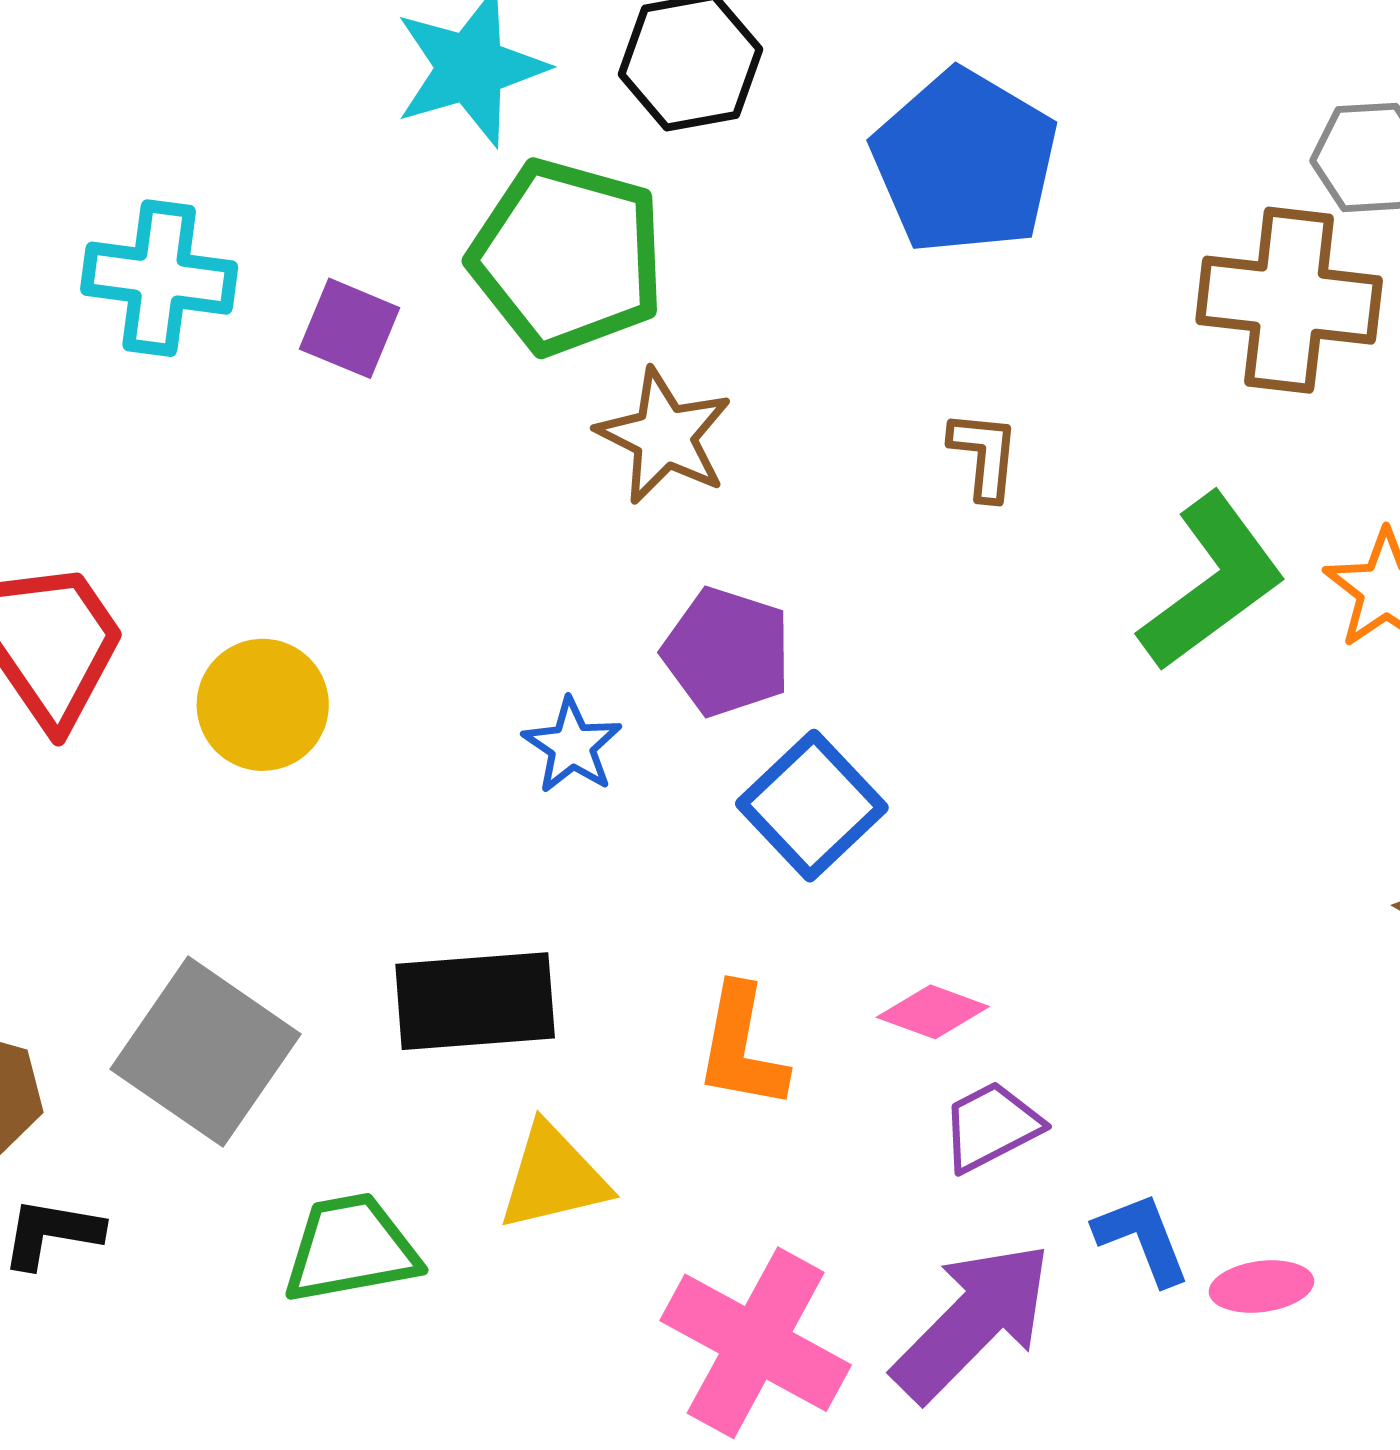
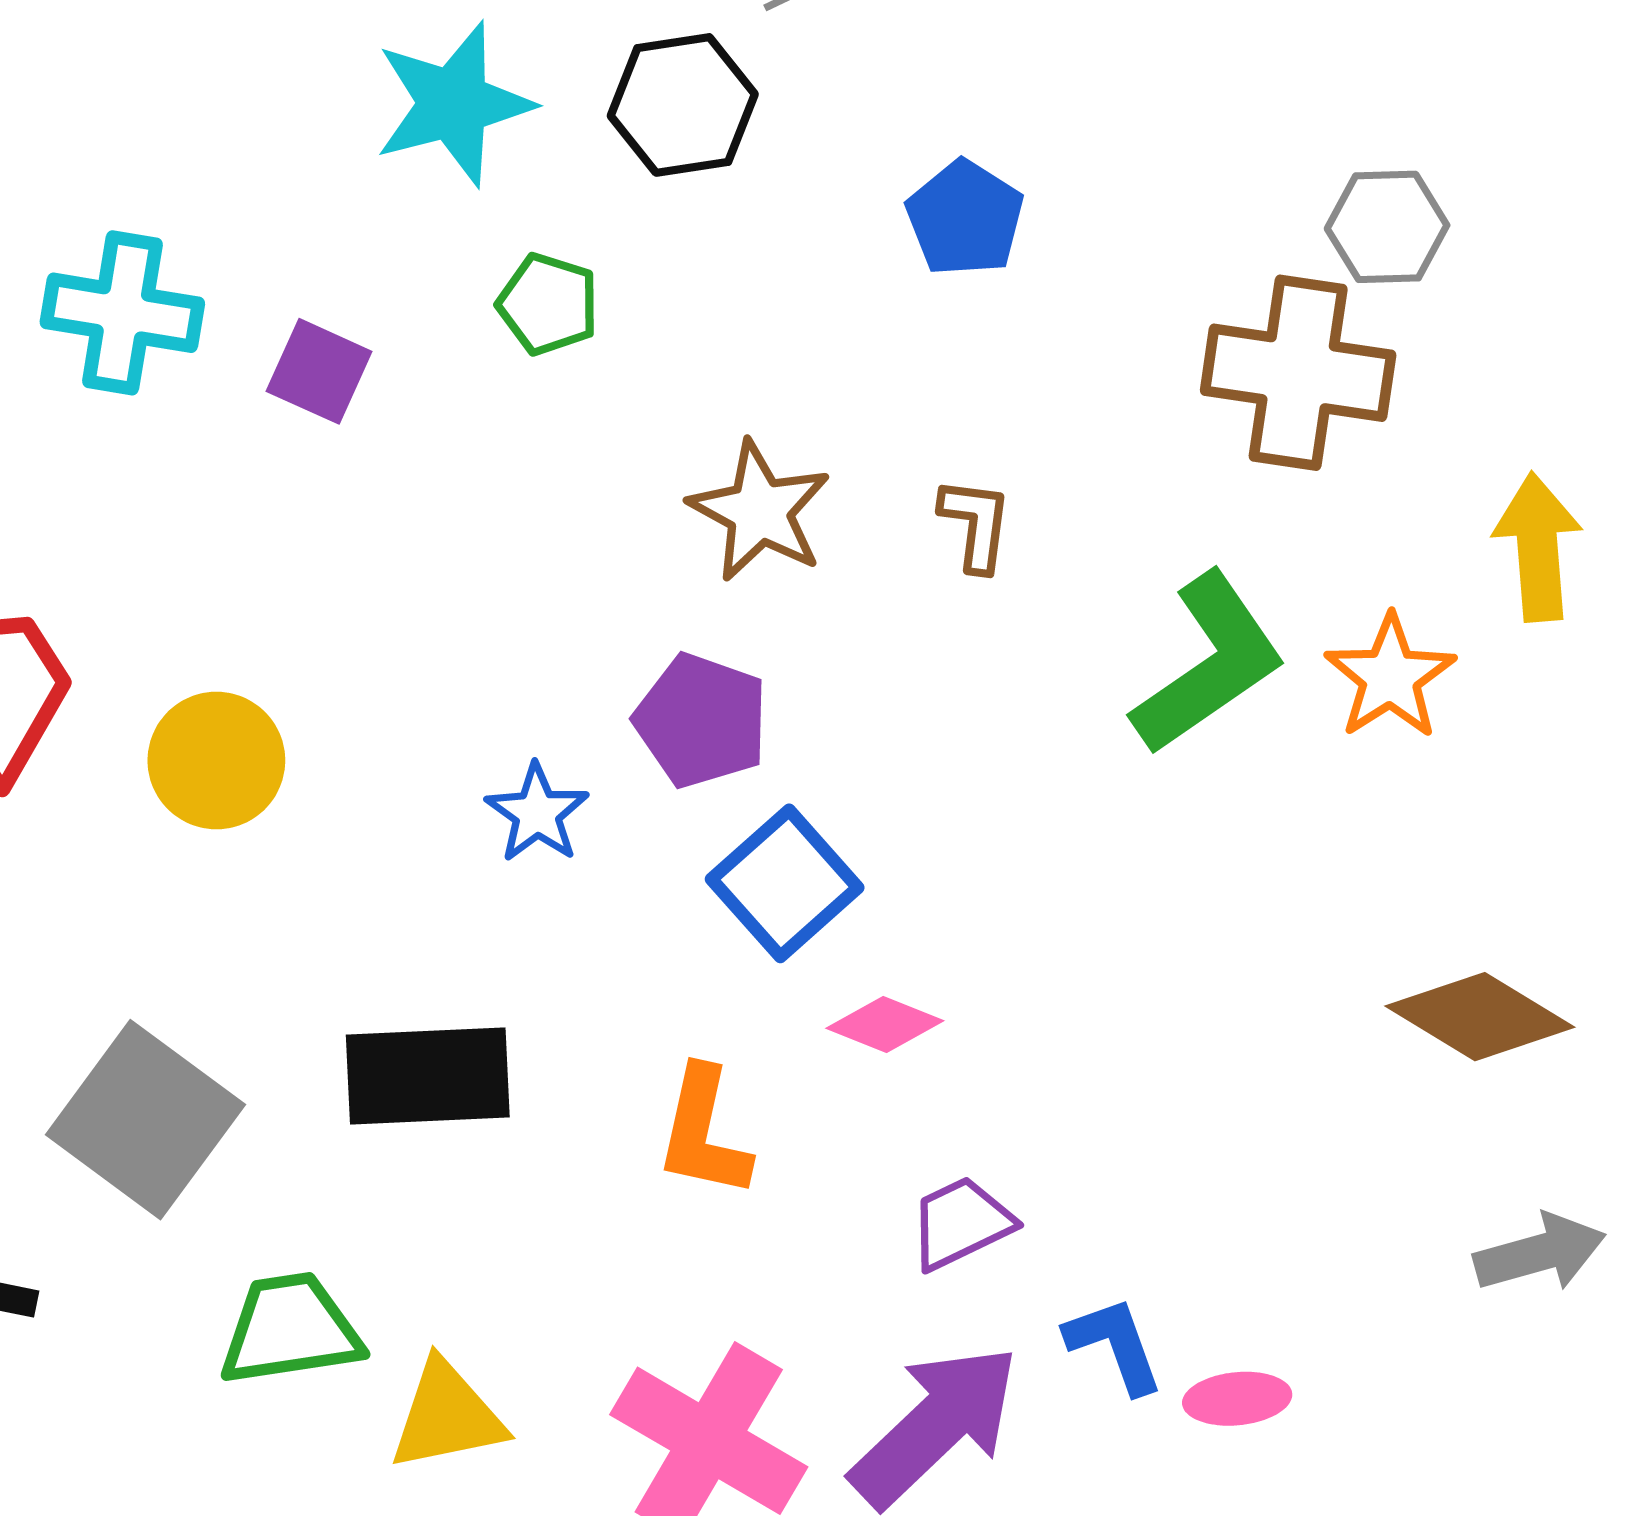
blue pentagon: (965, 162) -> (965, 218), size x0.6
green pentagon: (567, 257) -> (548, 304), size x0.5
brown star: (664, 436) -> (760, 511), moved
pink diamond: (933, 1012) -> (885, 1025), moved
yellow triangle: (553, 1177) -> (447, 1416), moved

